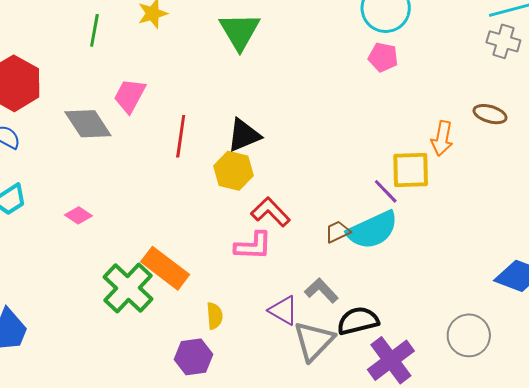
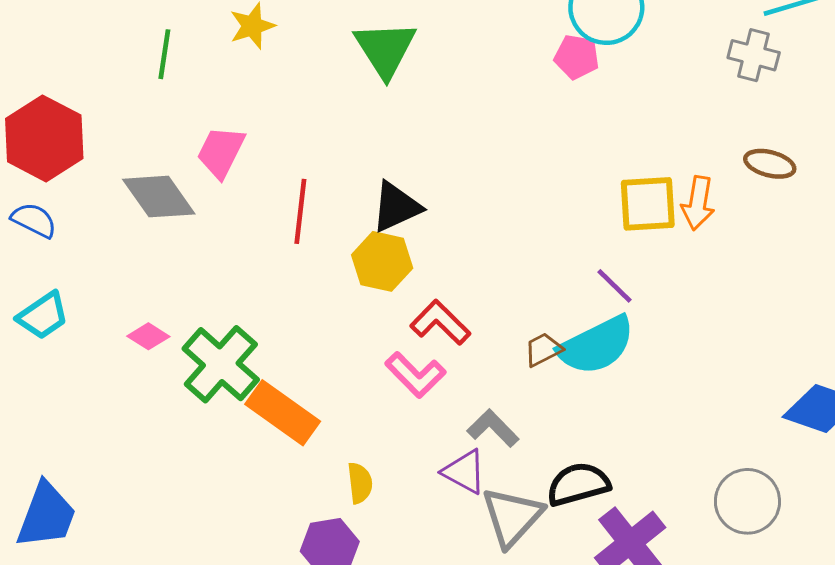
gray cross: (503, 41) -> (754, 55), moved
pink pentagon: (383, 57) -> (577, 57), moved
yellow square: (411, 170) -> (648, 204), moved
pink L-shape: (253, 246) -> (415, 375), turned 45
green cross: (128, 288) -> (221, 364), moved
gray L-shape: (321, 291) -> (493, 428), moved

